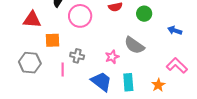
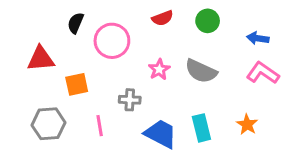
gray cross: (77, 56) -> (130, 100), moved
pink star: (112, 57) -> (159, 69), moved
pink L-shape: (177, 65) -> (263, 73), moved

